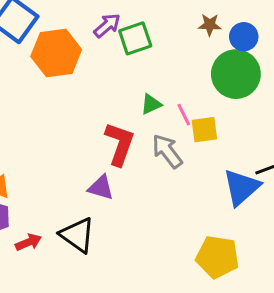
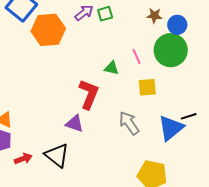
green square: (135, 38) -> (105, 14), moved, size x0.7
green triangle: (151, 104) -> (112, 68), turned 35
pink line: (184, 115) -> (136, 56), moved
gray arrow: (167, 151) -> (129, 123), moved

